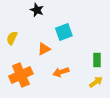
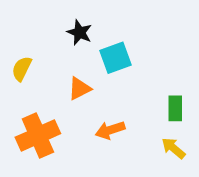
black star: (37, 10) -> (79, 32), moved
yellow arrow: (96, 82) -> (173, 148), turned -104

